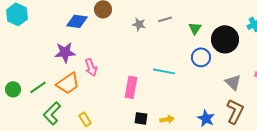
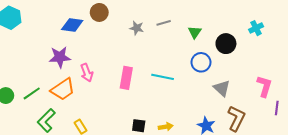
black circle: (225, 39) -> (226, 44), size x0.7
gray triangle: (233, 82) -> (222, 88), moved
pink rectangle: (131, 87) -> (126, 78), moved

